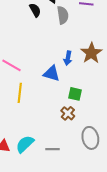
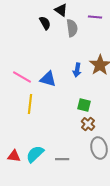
blue triangle: (51, 73) -> (48, 79), moved
brown cross: (68, 113) -> (88, 124), moved

